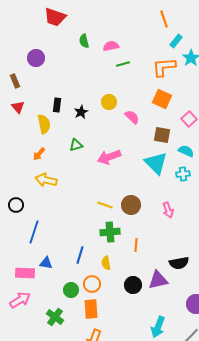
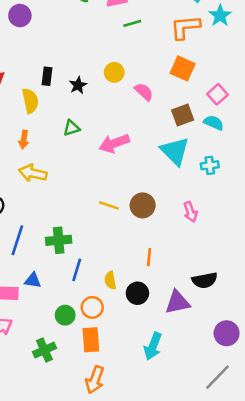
brown square: (162, 135) -> (183, 115), turned -30
cyan semicircle: (186, 151) -> (214, 123), moved
orange arrow: (39, 154) -> (24, 140), turned -32
green cross: (110, 232) -> (59, 240), moved
black circle: (133, 285) -> (137, 293), moved
green cross: (55, 317) -> (44, 350), turned 30
cyan arrow: (158, 327) -> (153, 346), moved

